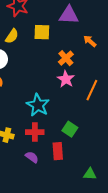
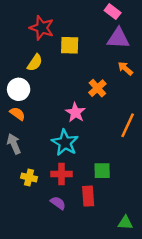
purple triangle: (69, 15) -> (118, 38), moved
yellow square: (42, 32) -> (70, 45), moved
pink star: (66, 79) -> (75, 113), moved
green square: (70, 129) -> (102, 171), turned -35

